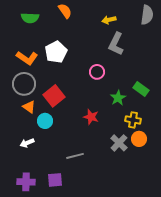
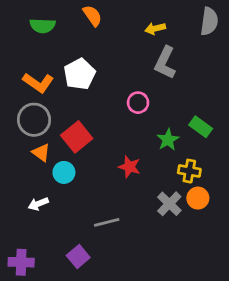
purple square: (55, 180) -> (78, 257), turned -35
purple cross: (26, 182) -> (21, 262), moved

